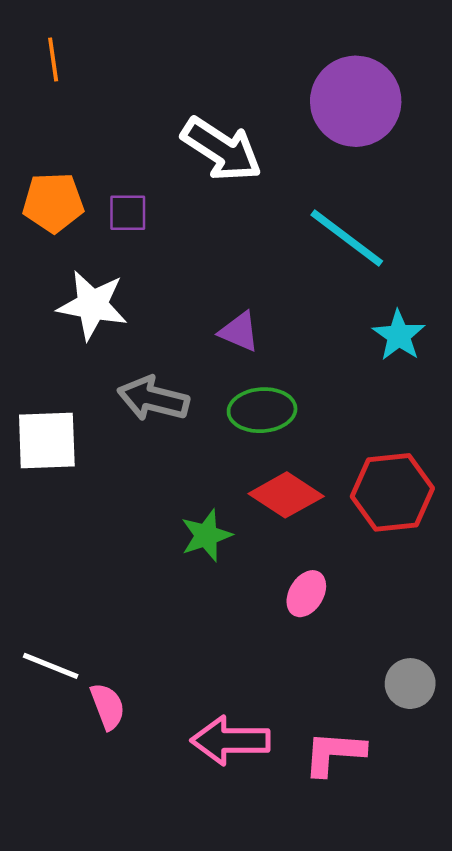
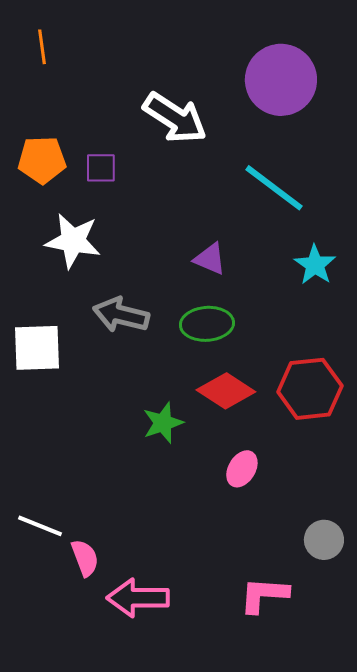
purple triangle: (239, 332) -> (210, 259), moved
pink arrow: (230, 740) -> (138, 598), moved

